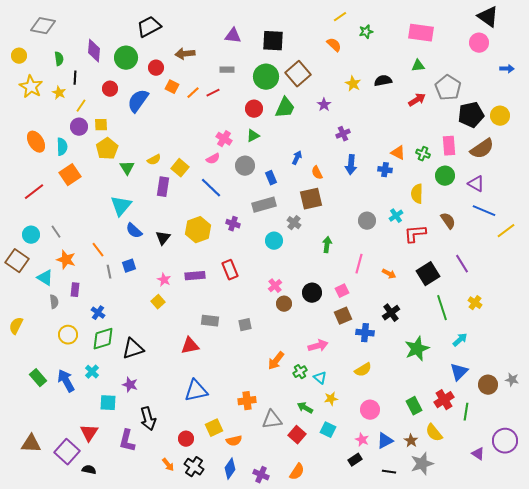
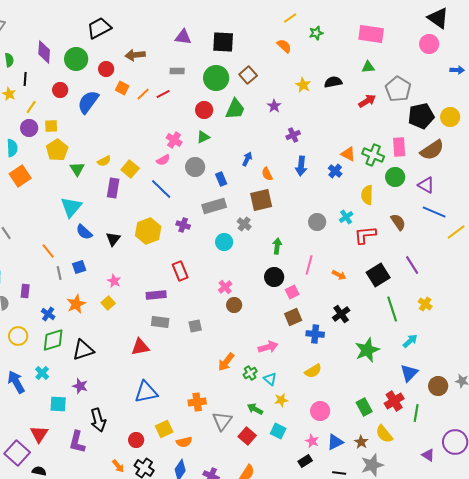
brown square: (298, 74) -> (248, 75), size x0.7
green cross: (423, 154) -> (373, 155), size x1.5
blue cross: (385, 170) -> (335, 171), turned 32
orange star: (66, 260) -> (76, 304), moved, turned 30
purple rectangle: (195, 276) -> (156, 295), moved
black circle: (312, 293) -> (274, 277), moved
gray triangle: (272, 420) -> (222, 421), turned -45

